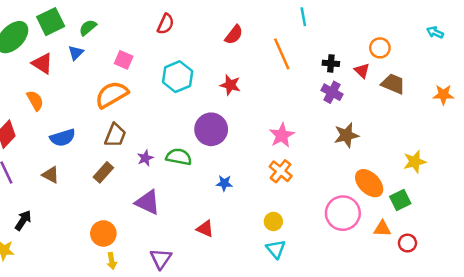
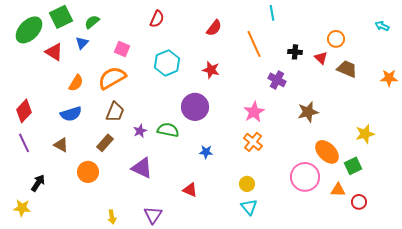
purple cross: (332, 92) -> (277, 80), moved
orange semicircle: (35, 101) -> (76, 83), moved, turned 60
orange circle: (103, 233) -> (88, 172), moved

